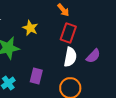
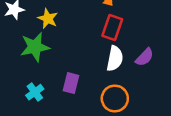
yellow star: (30, 28) -> (48, 19), moved

